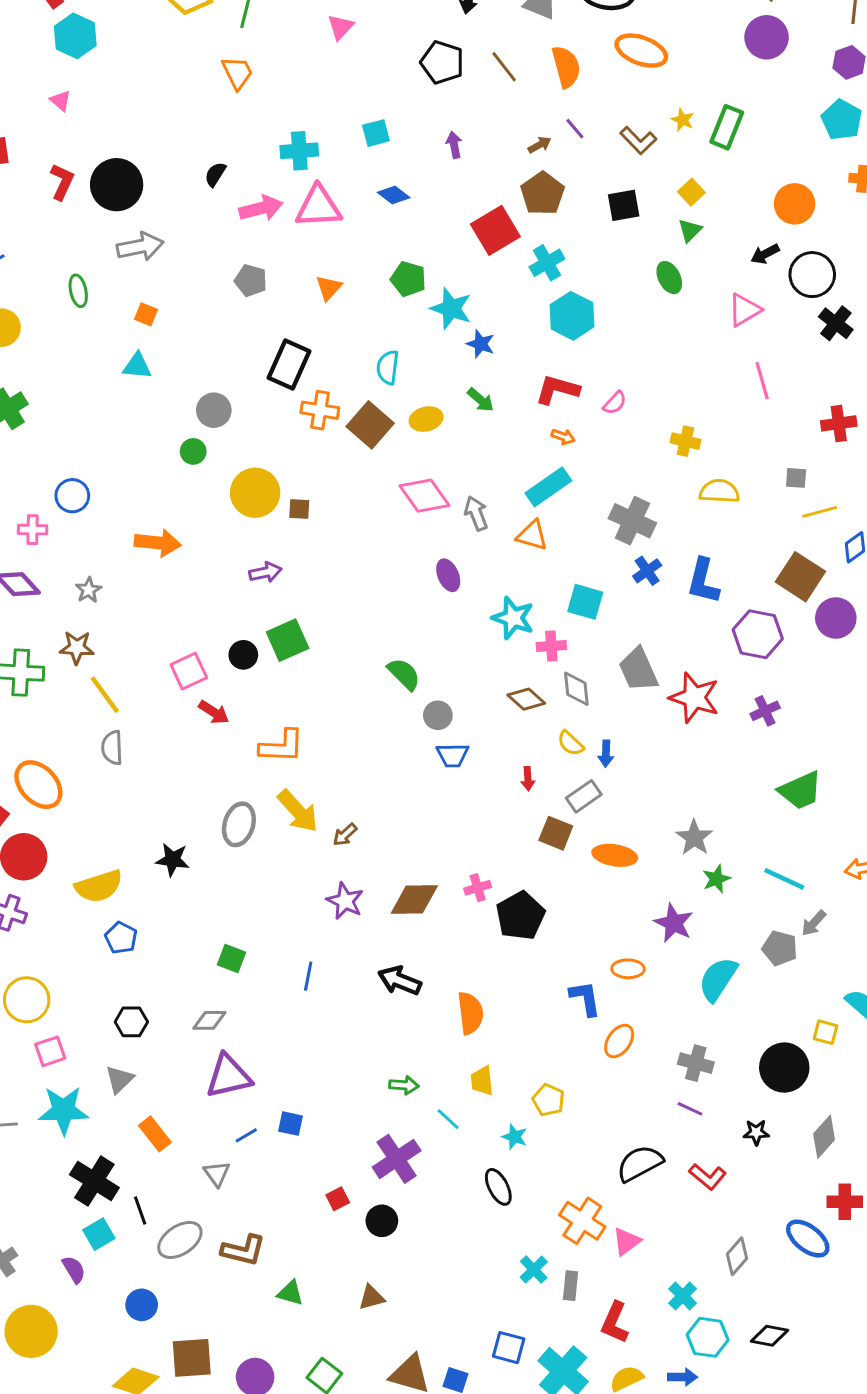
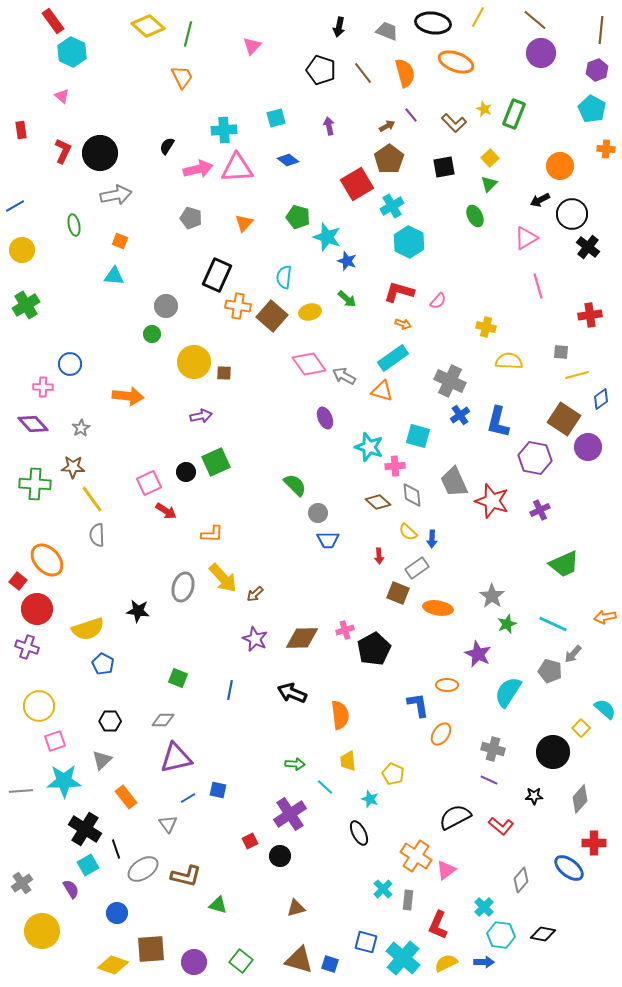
gray arrow: (476, 513) -> (344, 376), turned -40
orange L-shape: (282, 746) -> (212, 534), size x0.7
yellow square: (825, 1032) -> (581, 728), turned 30
brown triangle: (372, 1297) -> (296, 908), moved

